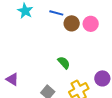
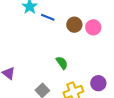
blue line: (56, 13) -> (48, 17), moved

